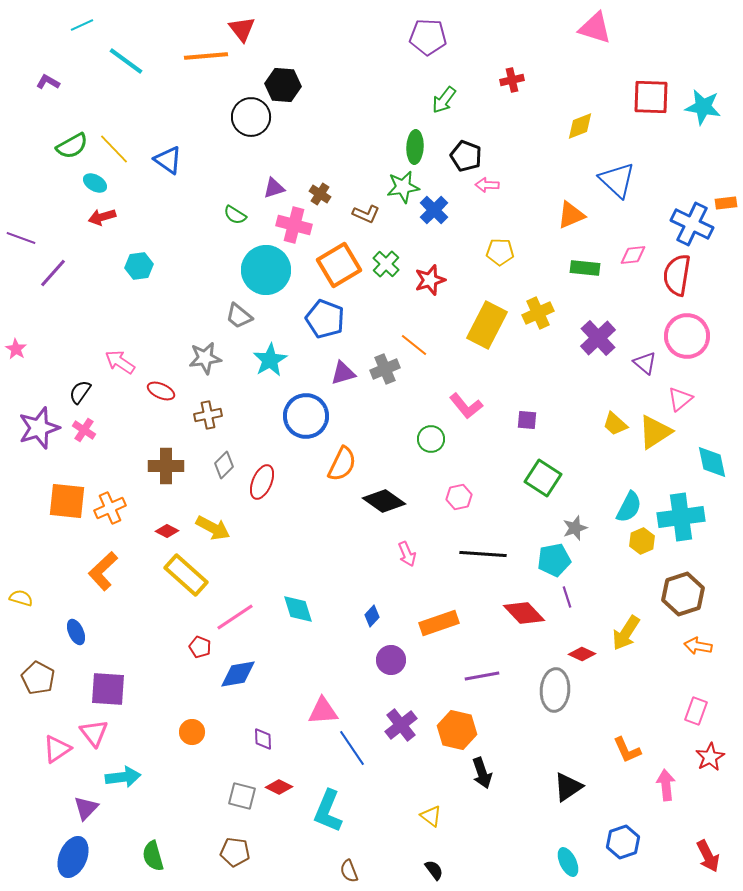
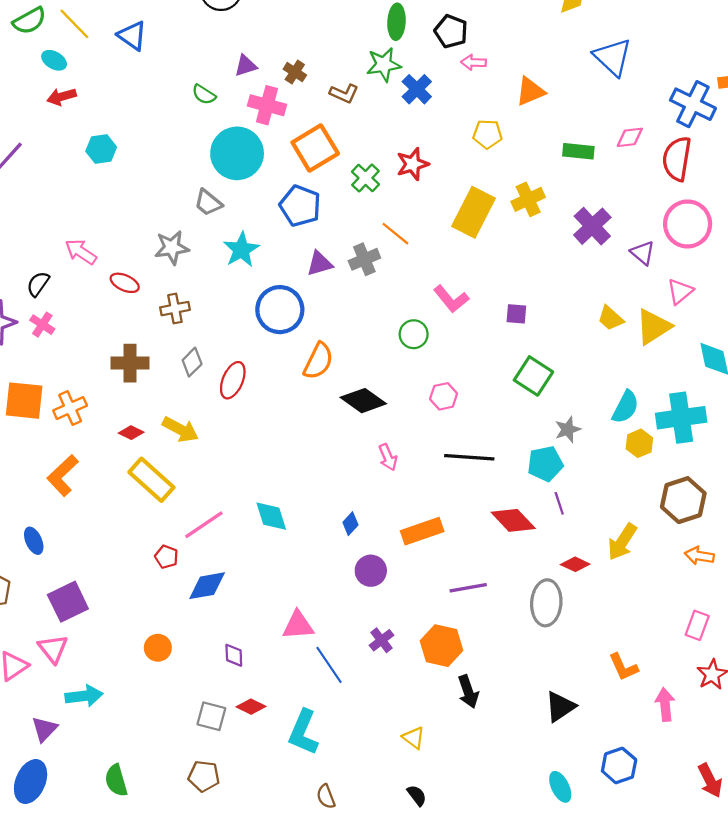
orange triangle: (571, 215) -> (530, 91), moved
green cross: (386, 264) -> (365, 178), moved
purple square: (108, 689) -> (68, 602), turned -30
purple cross: (401, 725) -> (382, 640), size x0.7

